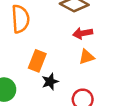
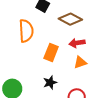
orange rectangle: (37, 61) -> (51, 52), moved

